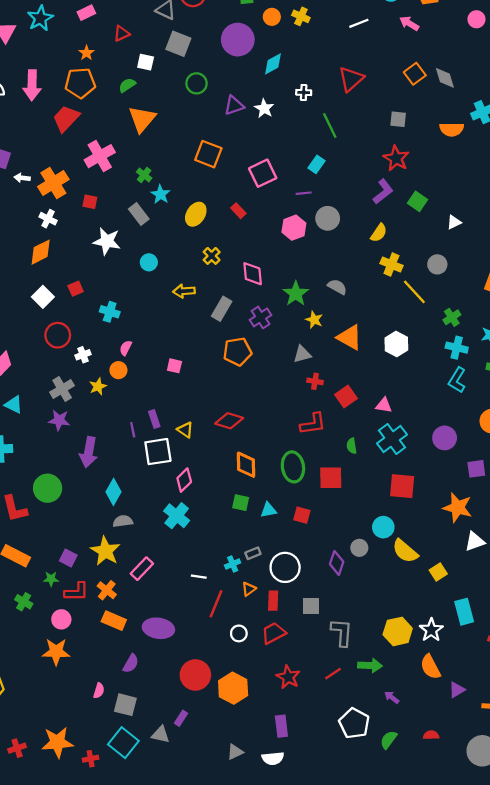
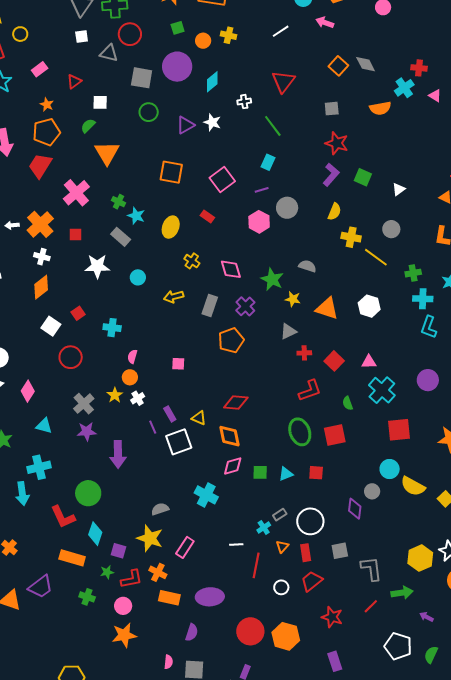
gray square: (178, 44) -> (142, 78), moved
green cross: (452, 317) -> (413, 273), turned 35
white cross: (83, 355) -> (138, 398), moved
orange diamond: (246, 465) -> (229, 436), moved
pink diamond: (184, 480) -> (233, 466), moved, turned 40
cyan diamond: (113, 492) -> (95, 534), moved

